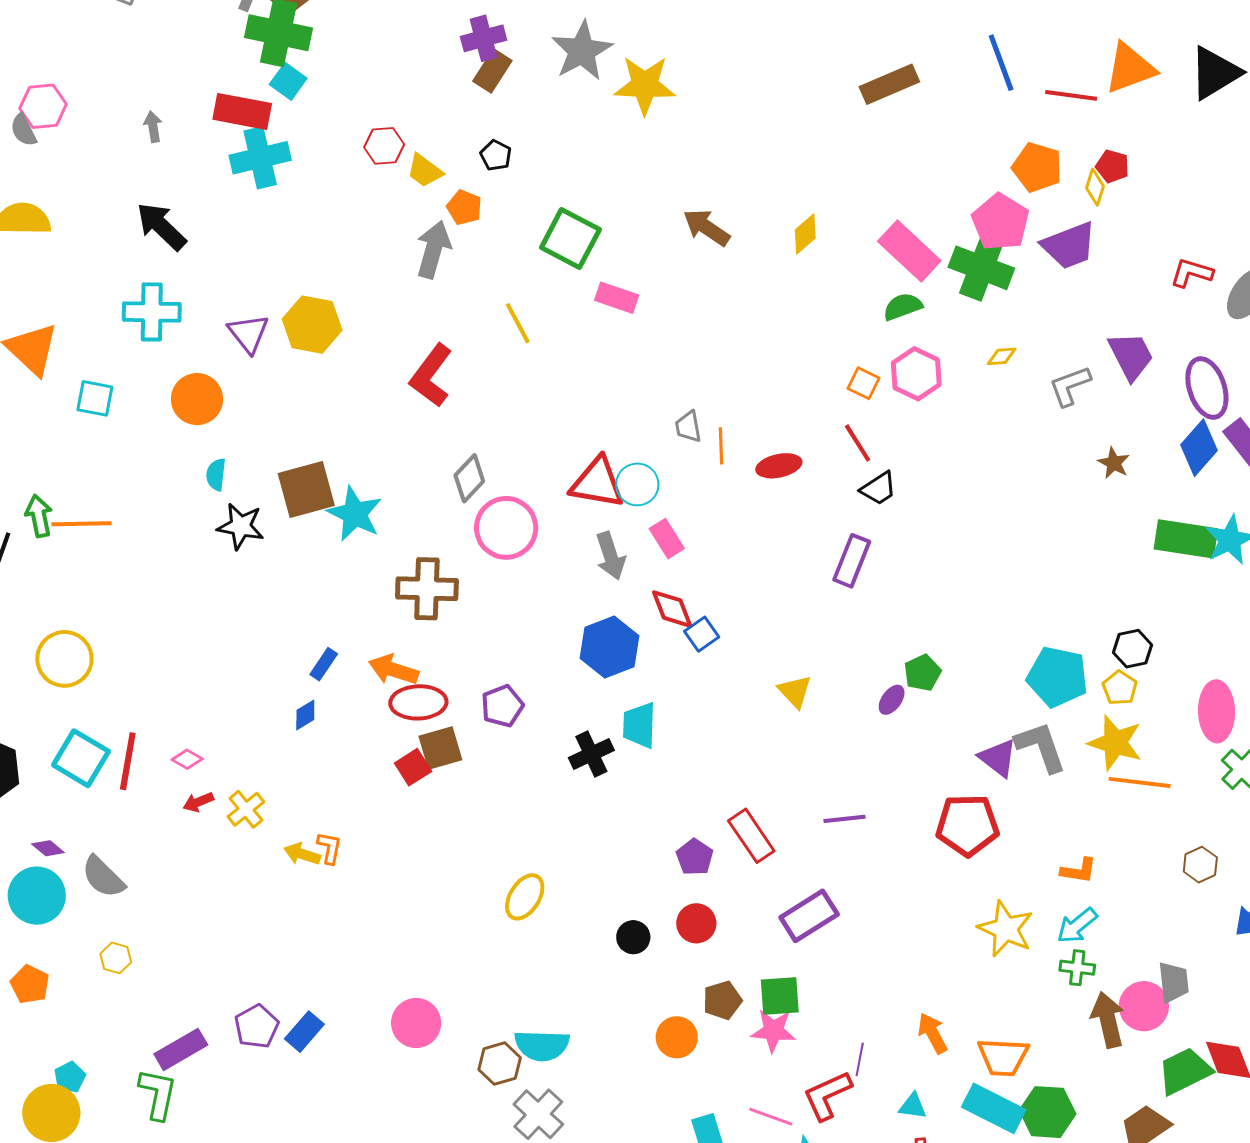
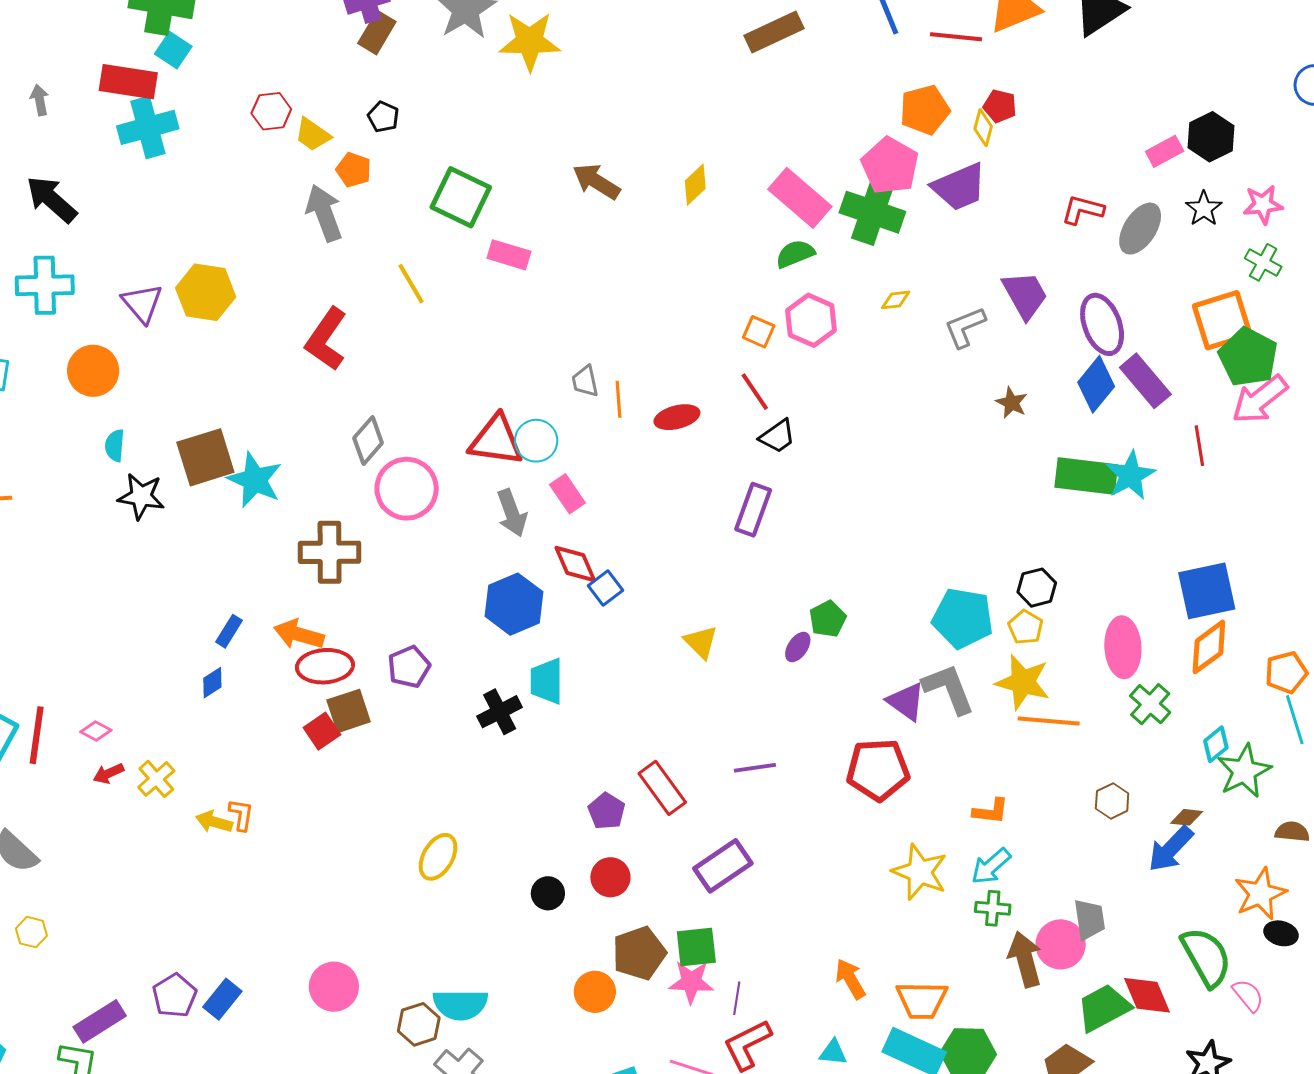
orange pentagon: (1037, 167) -> (925, 110), turned -30
gray arrow: (433, 249) -> (324, 213), turned -34
brown pentagon: (722, 1000) -> (639, 953), size x1.4
purple line: (860, 1059) -> (737, 998), moved

